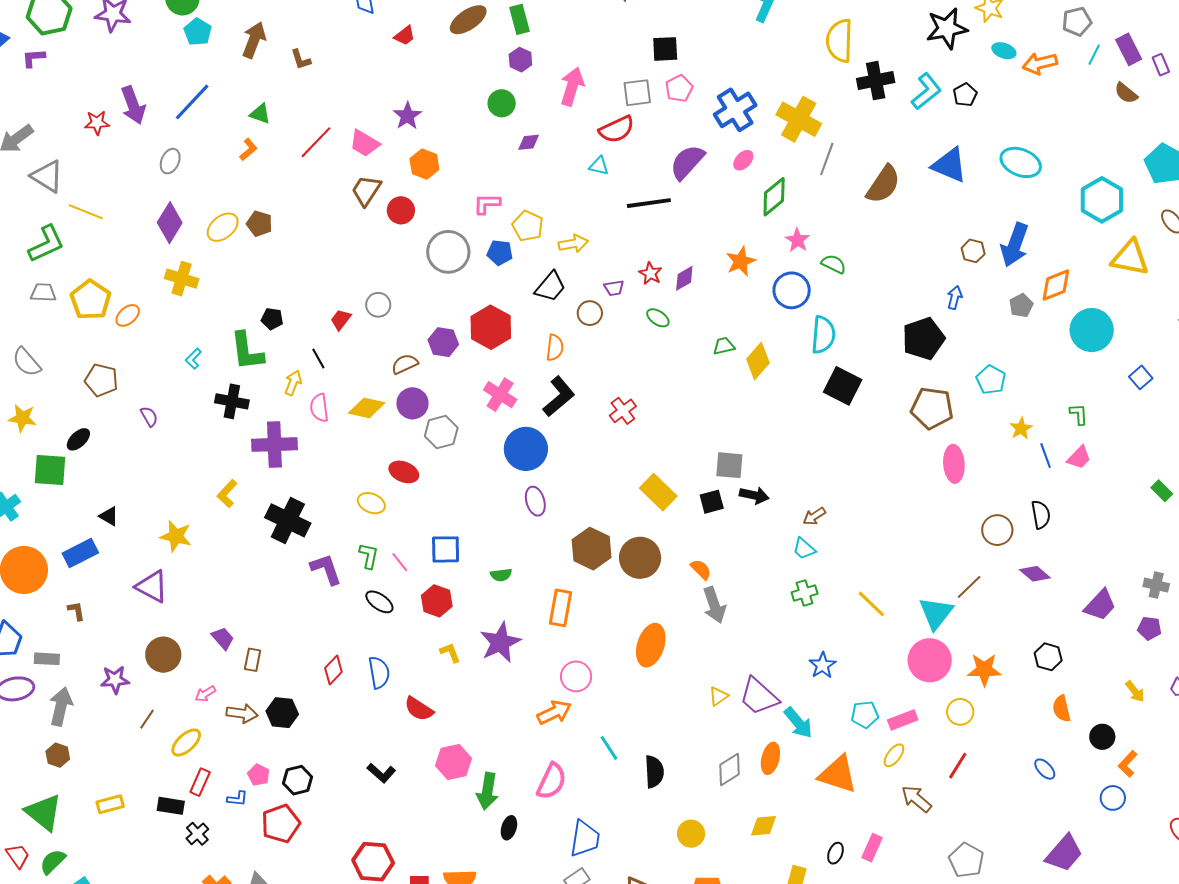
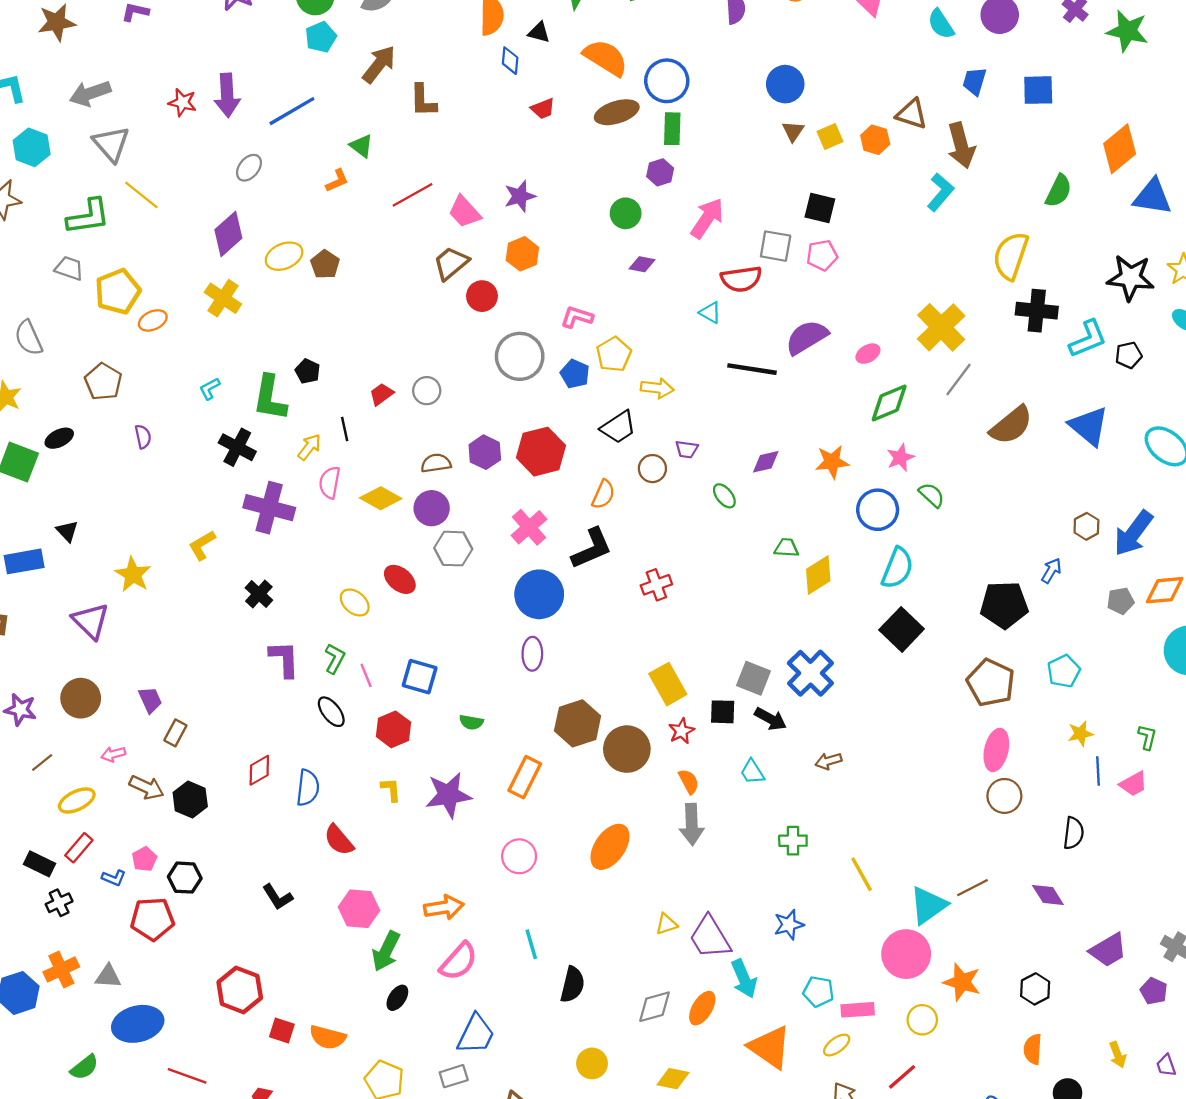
brown L-shape: (301, 59) -> (423, 101), size x1.4
blue cross: (735, 110) -> (810, 673), moved, turned -30
red star: (650, 273) -> (681, 731), moved
black cross: (288, 520) -> (259, 594), size x0.6
brown circle: (997, 530) -> (1004, 796), moved
cyan trapezoid: (804, 549) -> (752, 772), moved
orange arrow: (554, 712) -> (444, 907), moved

